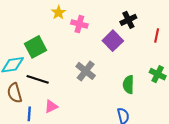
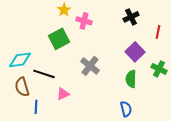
purple square: (113, 41) -> (135, 52), moved
green square: (36, 47) -> (59, 39), moved
pink triangle: (51, 106) -> (63, 94), moved

